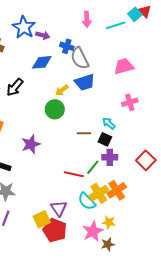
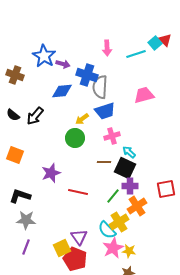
blue cross: (67, 46) -> (87, 75), size x1.5
gray semicircle: (80, 58) -> (100, 87), turned 30
pink cross: (130, 102) -> (112, 136), moved
black square: (105, 139) -> (125, 168), size x1.5
red square: (146, 160) -> (166, 189), turned 36
red line: (74, 174) -> (78, 192), moved
orange cross: (117, 190) -> (137, 206), moved
pink star: (93, 231) -> (113, 248), moved

